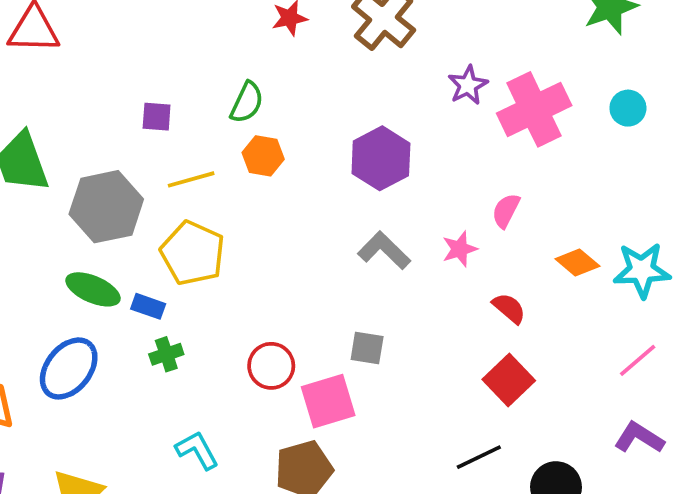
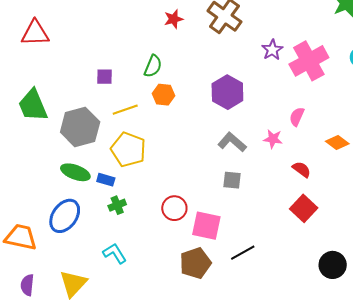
pink star: (460, 249) -> (273, 139), turned 30
gray square: (367, 348) -> (232, 180), moved
pink square: (328, 401) -> (206, 226), turned 32
cyan L-shape: (197, 450) -> (115, 253), moved
black line: (479, 457) -> (243, 253), moved

